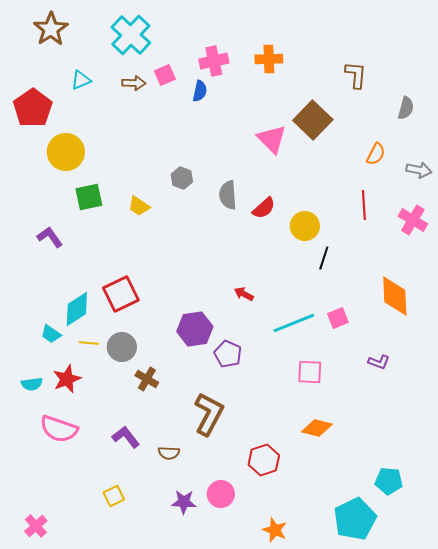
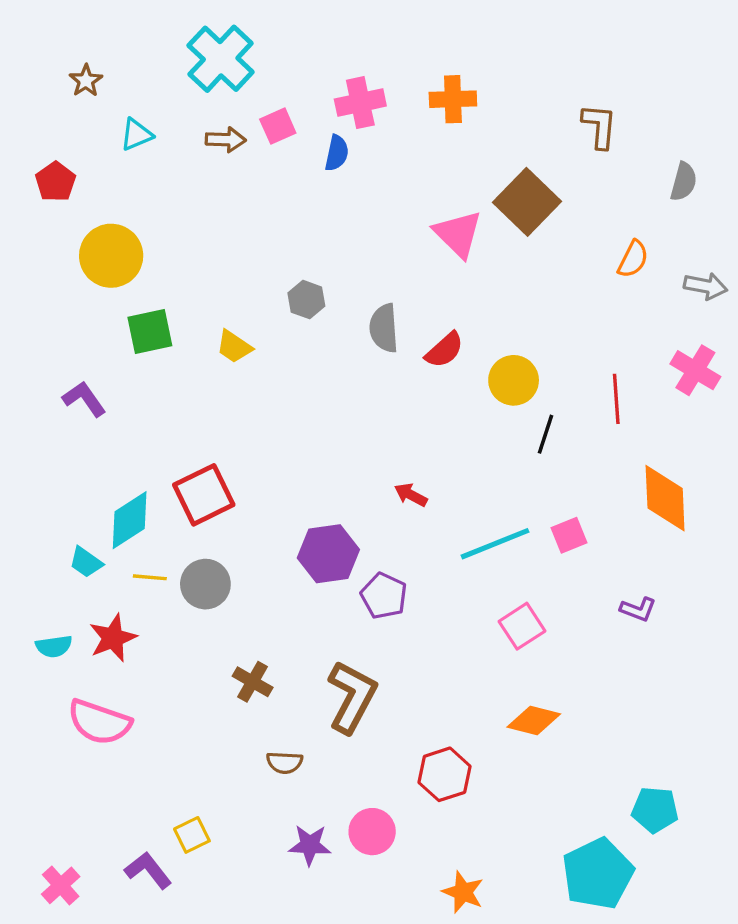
brown star: (51, 29) -> (86, 81), moved, size x0.6
red pentagon: (33, 108) -> (56, 182), size x0.6
red line: (364, 205) -> (616, 399), moved
pink square: (310, 372) -> (522, 626), turned -36
brown cross: (147, 379) -> (253, 682), moved
purple L-shape: (126, 437) -> (148, 870), moved

